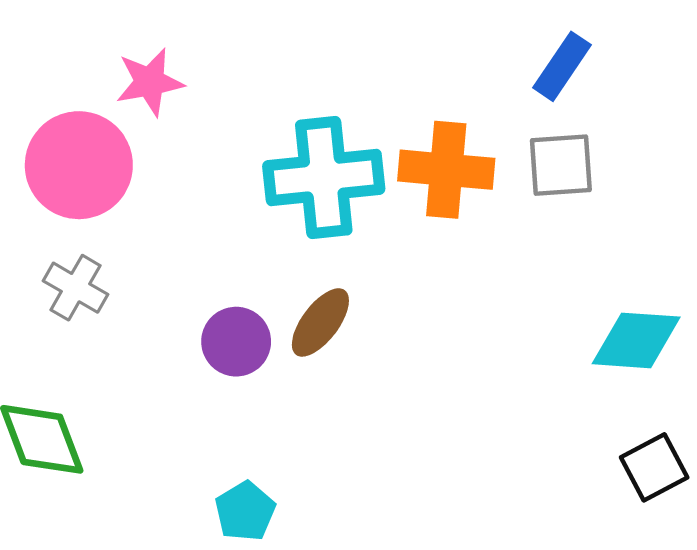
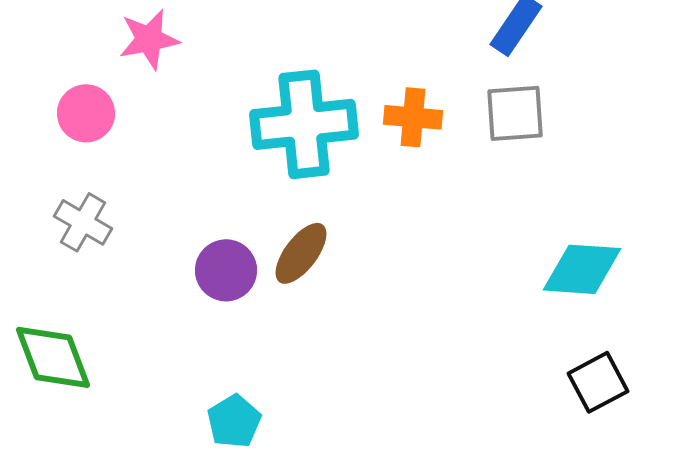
pink circle: (79, 165) -> (86, 113), size x0.6
orange cross: (446, 170) -> (413, 117), size x0.7

